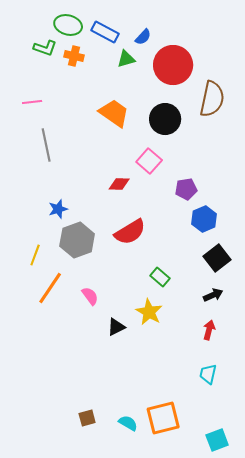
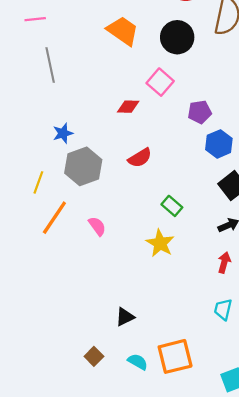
red semicircle: (130, 232) -> (140, 158), size x0.7
black triangle: (116, 327) -> (125, 317), moved
brown square: (87, 418) -> (94, 356), turned -30

